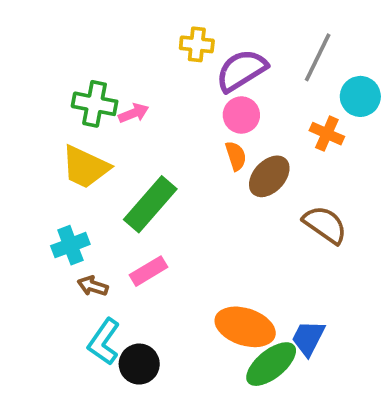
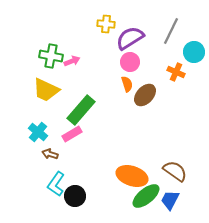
brown semicircle: (325, 225) -> (175, 171), moved
cyan cross: (70, 245) -> (38, 132), turned -30
pink rectangle: (148, 271) -> (72, 134), moved
blue trapezoid: (308, 338) -> (170, 200), moved

